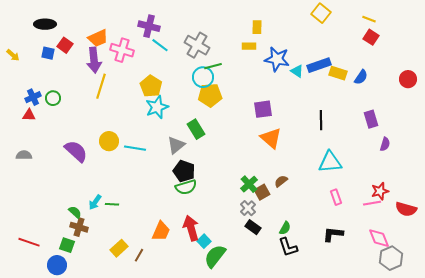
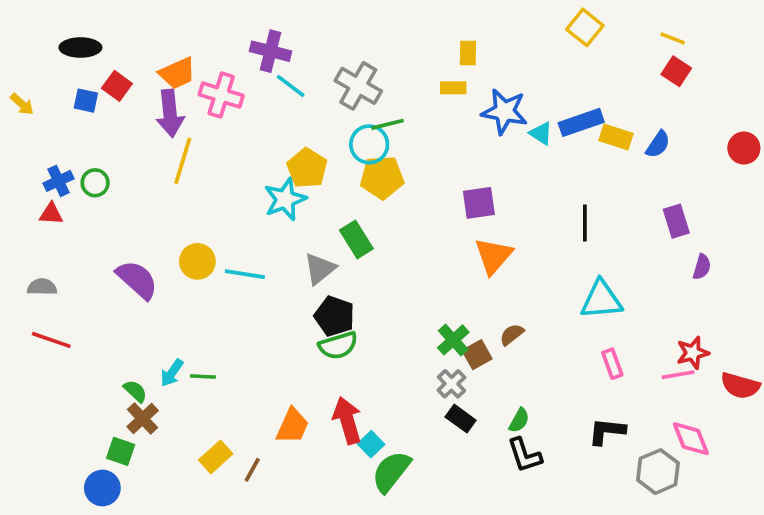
yellow pentagon: (151, 86) -> (307, 168), moved
orange triangle: (271, 138) -> (493, 256), turned 30
brown cross: (79, 227) -> (143, 419), turned 30
red line: (29, 242) -> (51, 340), moved
gray hexagon: (391, 258) -> (658, 472), moved

